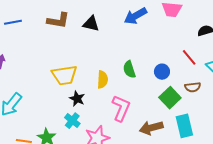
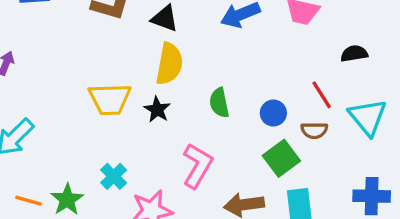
yellow semicircle: (103, 80) -> (169, 64), moved, size x1.4
brown semicircle: (193, 87) -> (314, 130), moved
black star: (77, 99) -> (157, 110), moved

